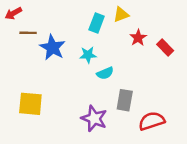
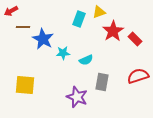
red star: (138, 38) -> (113, 31), size x1.5
cyan star: (88, 55) -> (63, 53), moved
red semicircle: (152, 121) -> (138, 76), moved

